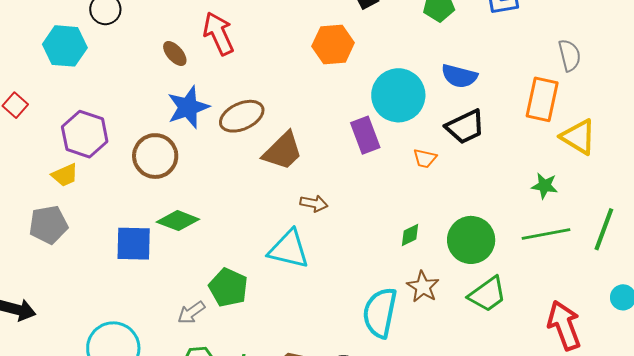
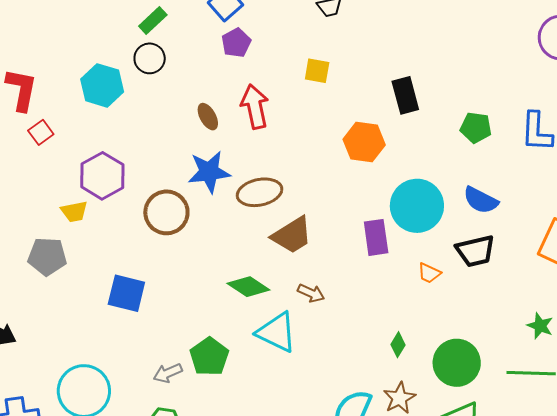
green diamond: (178, 221) -> (248, 287), moved
green diamond: (410, 235) -> (398, 345), turned -45

